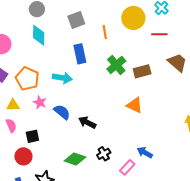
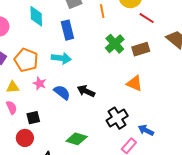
red line: (159, 34) -> (147, 18), moved, turned 35
blue rectangle: (80, 54) -> (67, 30), moved
black arrow: (87, 122) -> (86, 91), moved
black cross: (104, 154) -> (117, 118), moved, size x1.5

